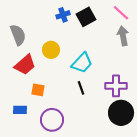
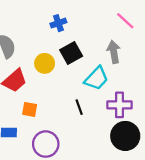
black square: (86, 17) -> (71, 53), moved
gray arrow: (123, 36) -> (114, 52), moved
cyan trapezoid: (82, 63) -> (96, 78), moved

